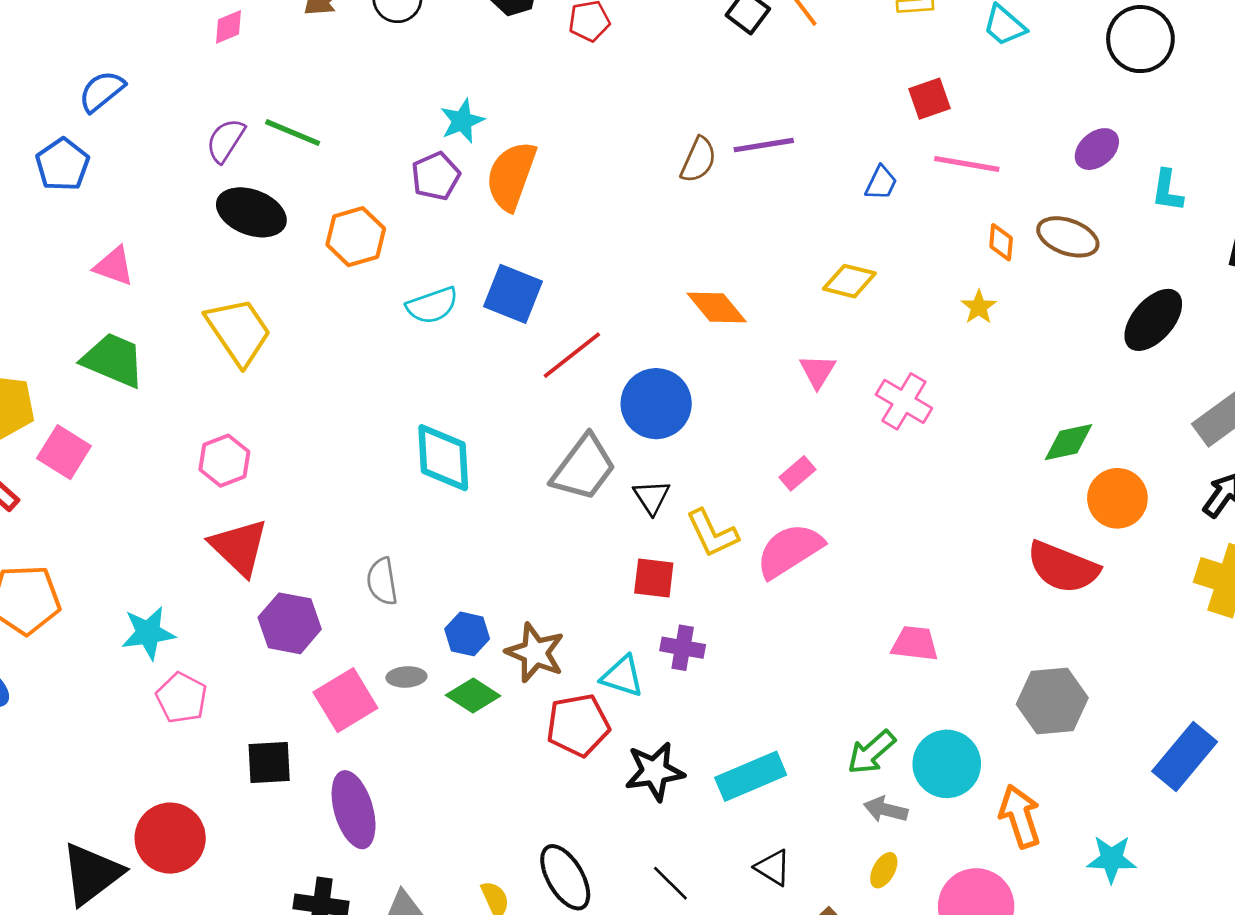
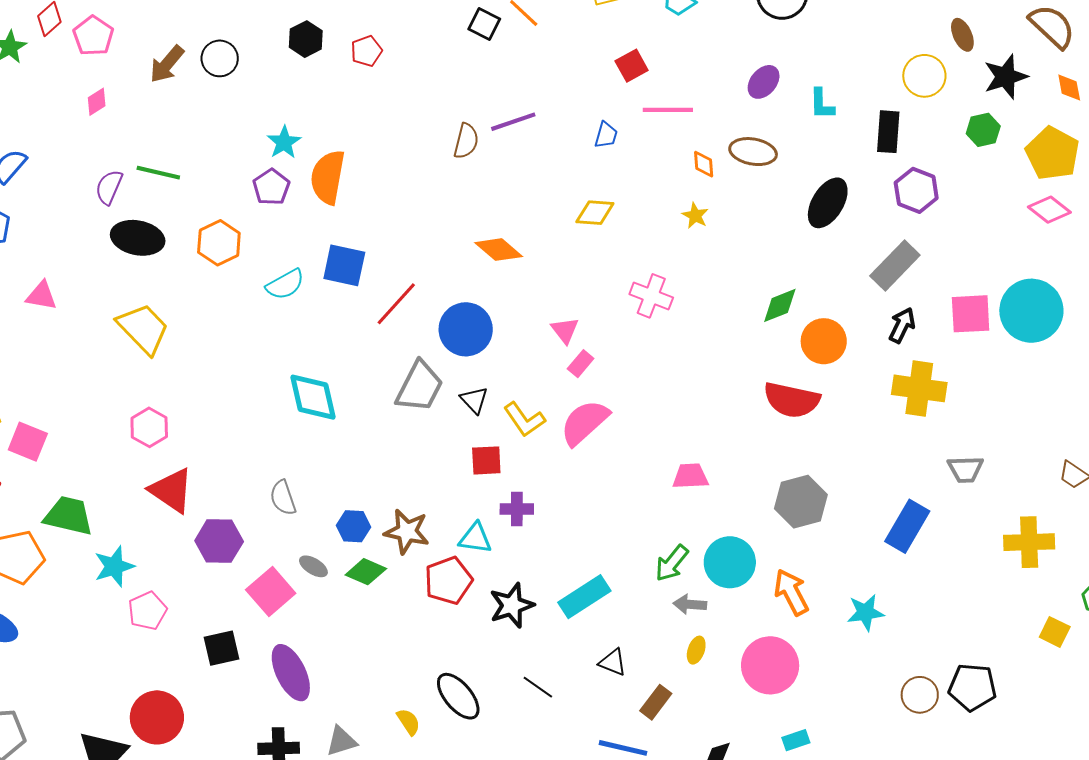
green trapezoid: (113, 360) -> (69, 516), moved
pink triangle: (818, 371) -> (565, 330), moved
gray ellipse: (406, 677) -> (313, 566), turned 44
pink pentagon: (182, 698) -> (147, 611), turned 30

